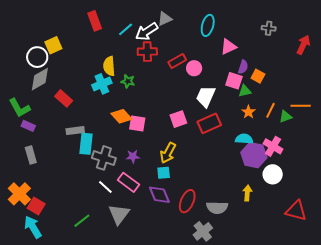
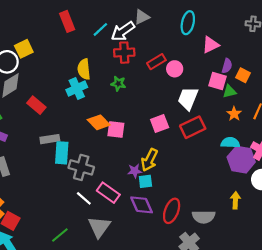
green star: (128, 81) -> (118, 84), moved
purple star: (133, 156) -> (135, 171), moved

